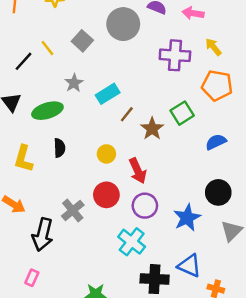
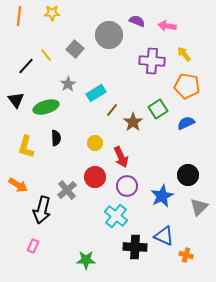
blue semicircle: (216, 142) -> (186, 123), moved

